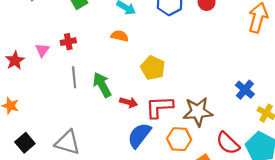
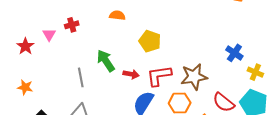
gray line: (74, 77) -> (81, 77), moved

